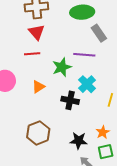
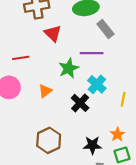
red triangle: (37, 32) -> (53, 33), moved
red line: (32, 54) -> (21, 58), moved
black cross: (70, 100) -> (80, 103), turned 36

